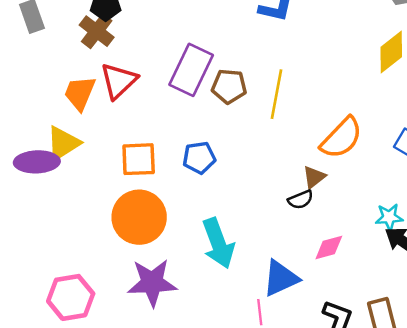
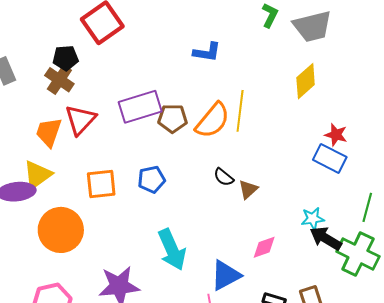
purple rectangle: (191, 70) -> (140, 107), turned 51
yellow line: (277, 94) -> (240, 111), moved
orange semicircle: (341, 138) -> (213, 120), moved
black semicircle: (301, 200) -> (224, 177), moved, turned 65
orange circle: (139, 217) -> (61, 230), moved

